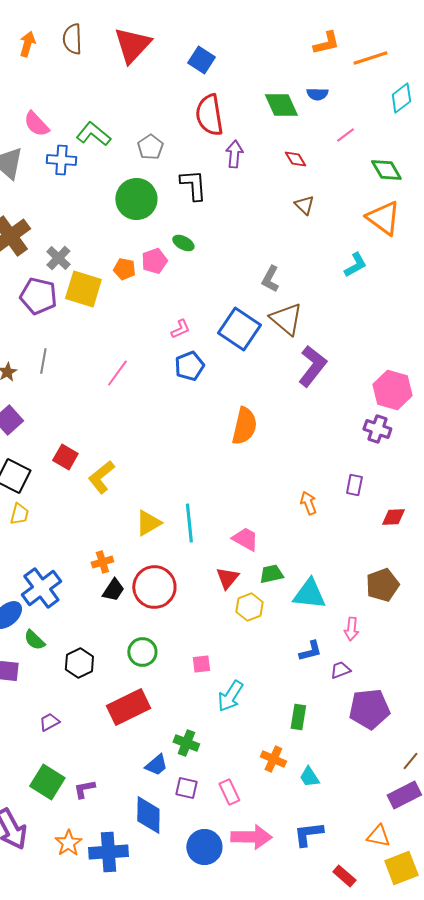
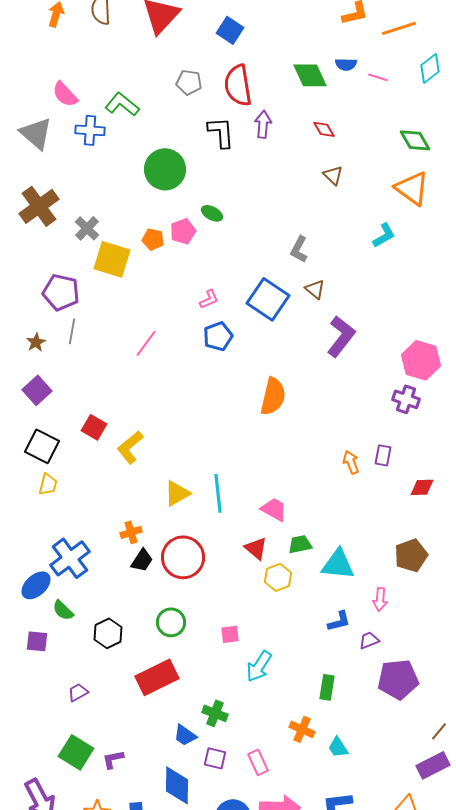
pink line: (345, 135) -> (378, 77), moved, turned 54
gray pentagon: (150, 147) -> (189, 82), moved, turned -30
black L-shape: (193, 185) -> (221, 132), moved
purple pentagon: (38, 296) -> (61, 292), moved
brown triangle: (286, 319) -> (315, 289), size x0.6
orange arrow: (308, 503) -> (351, 462), moved
red triangle: (227, 578) -> (256, 548), turned -30
blue trapezoid: (156, 765) -> (185, 735), turned 75

